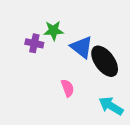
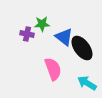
pink semicircle: (68, 88) -> (53, 69), size x1.6

